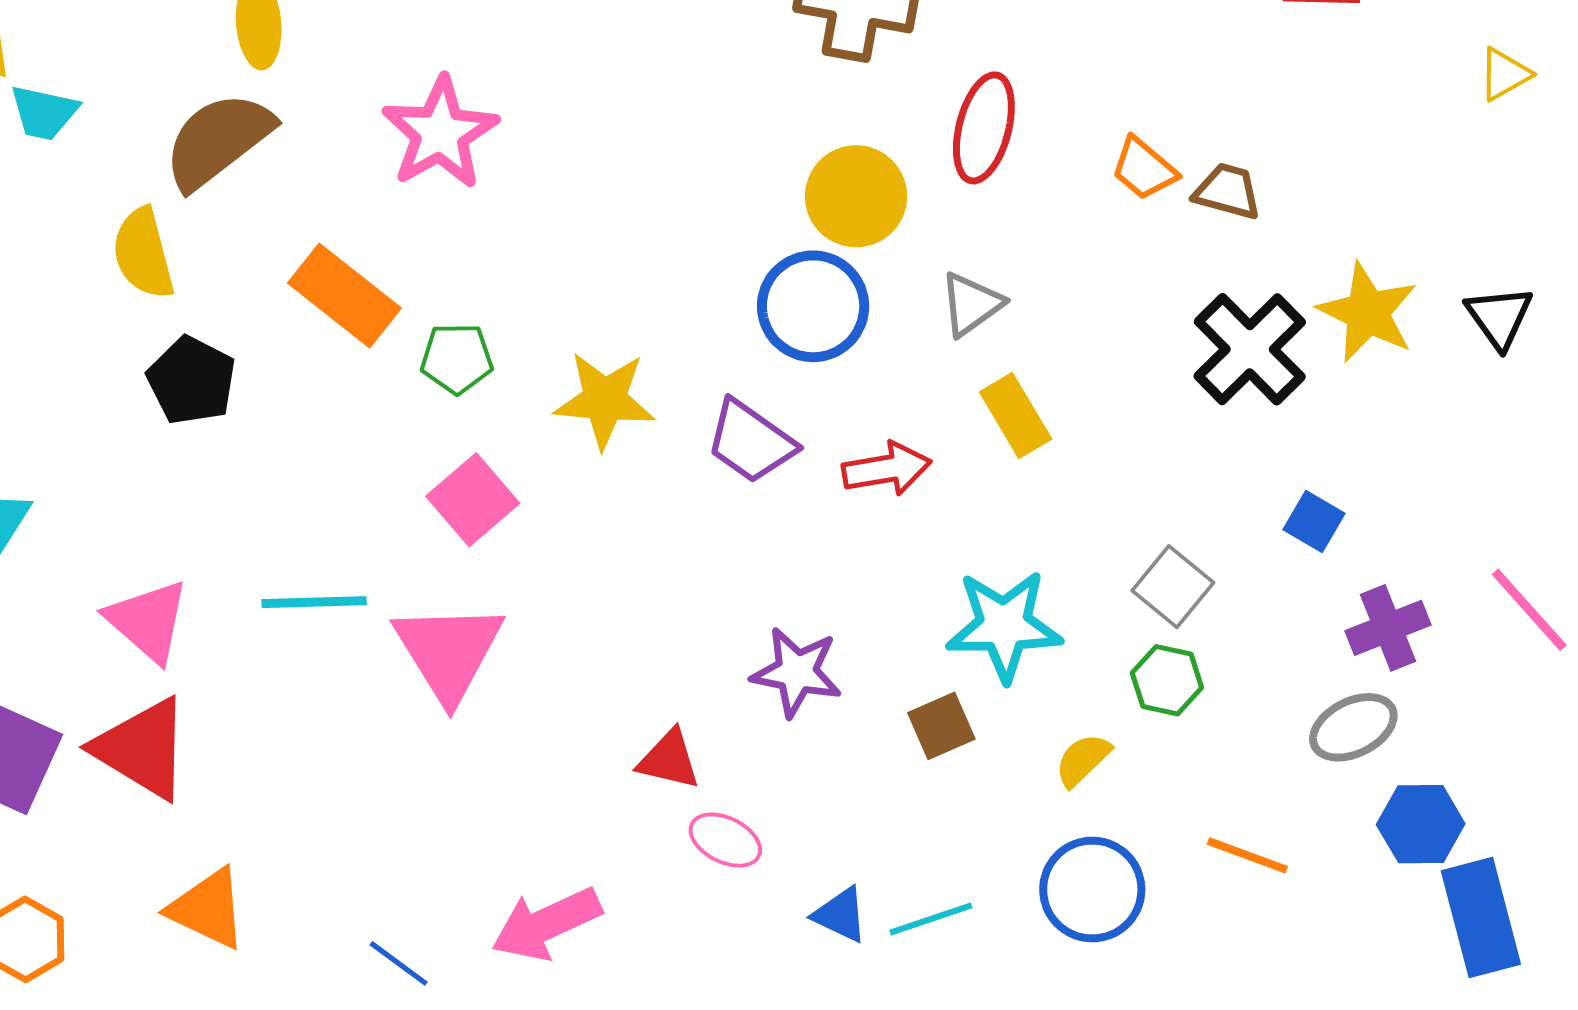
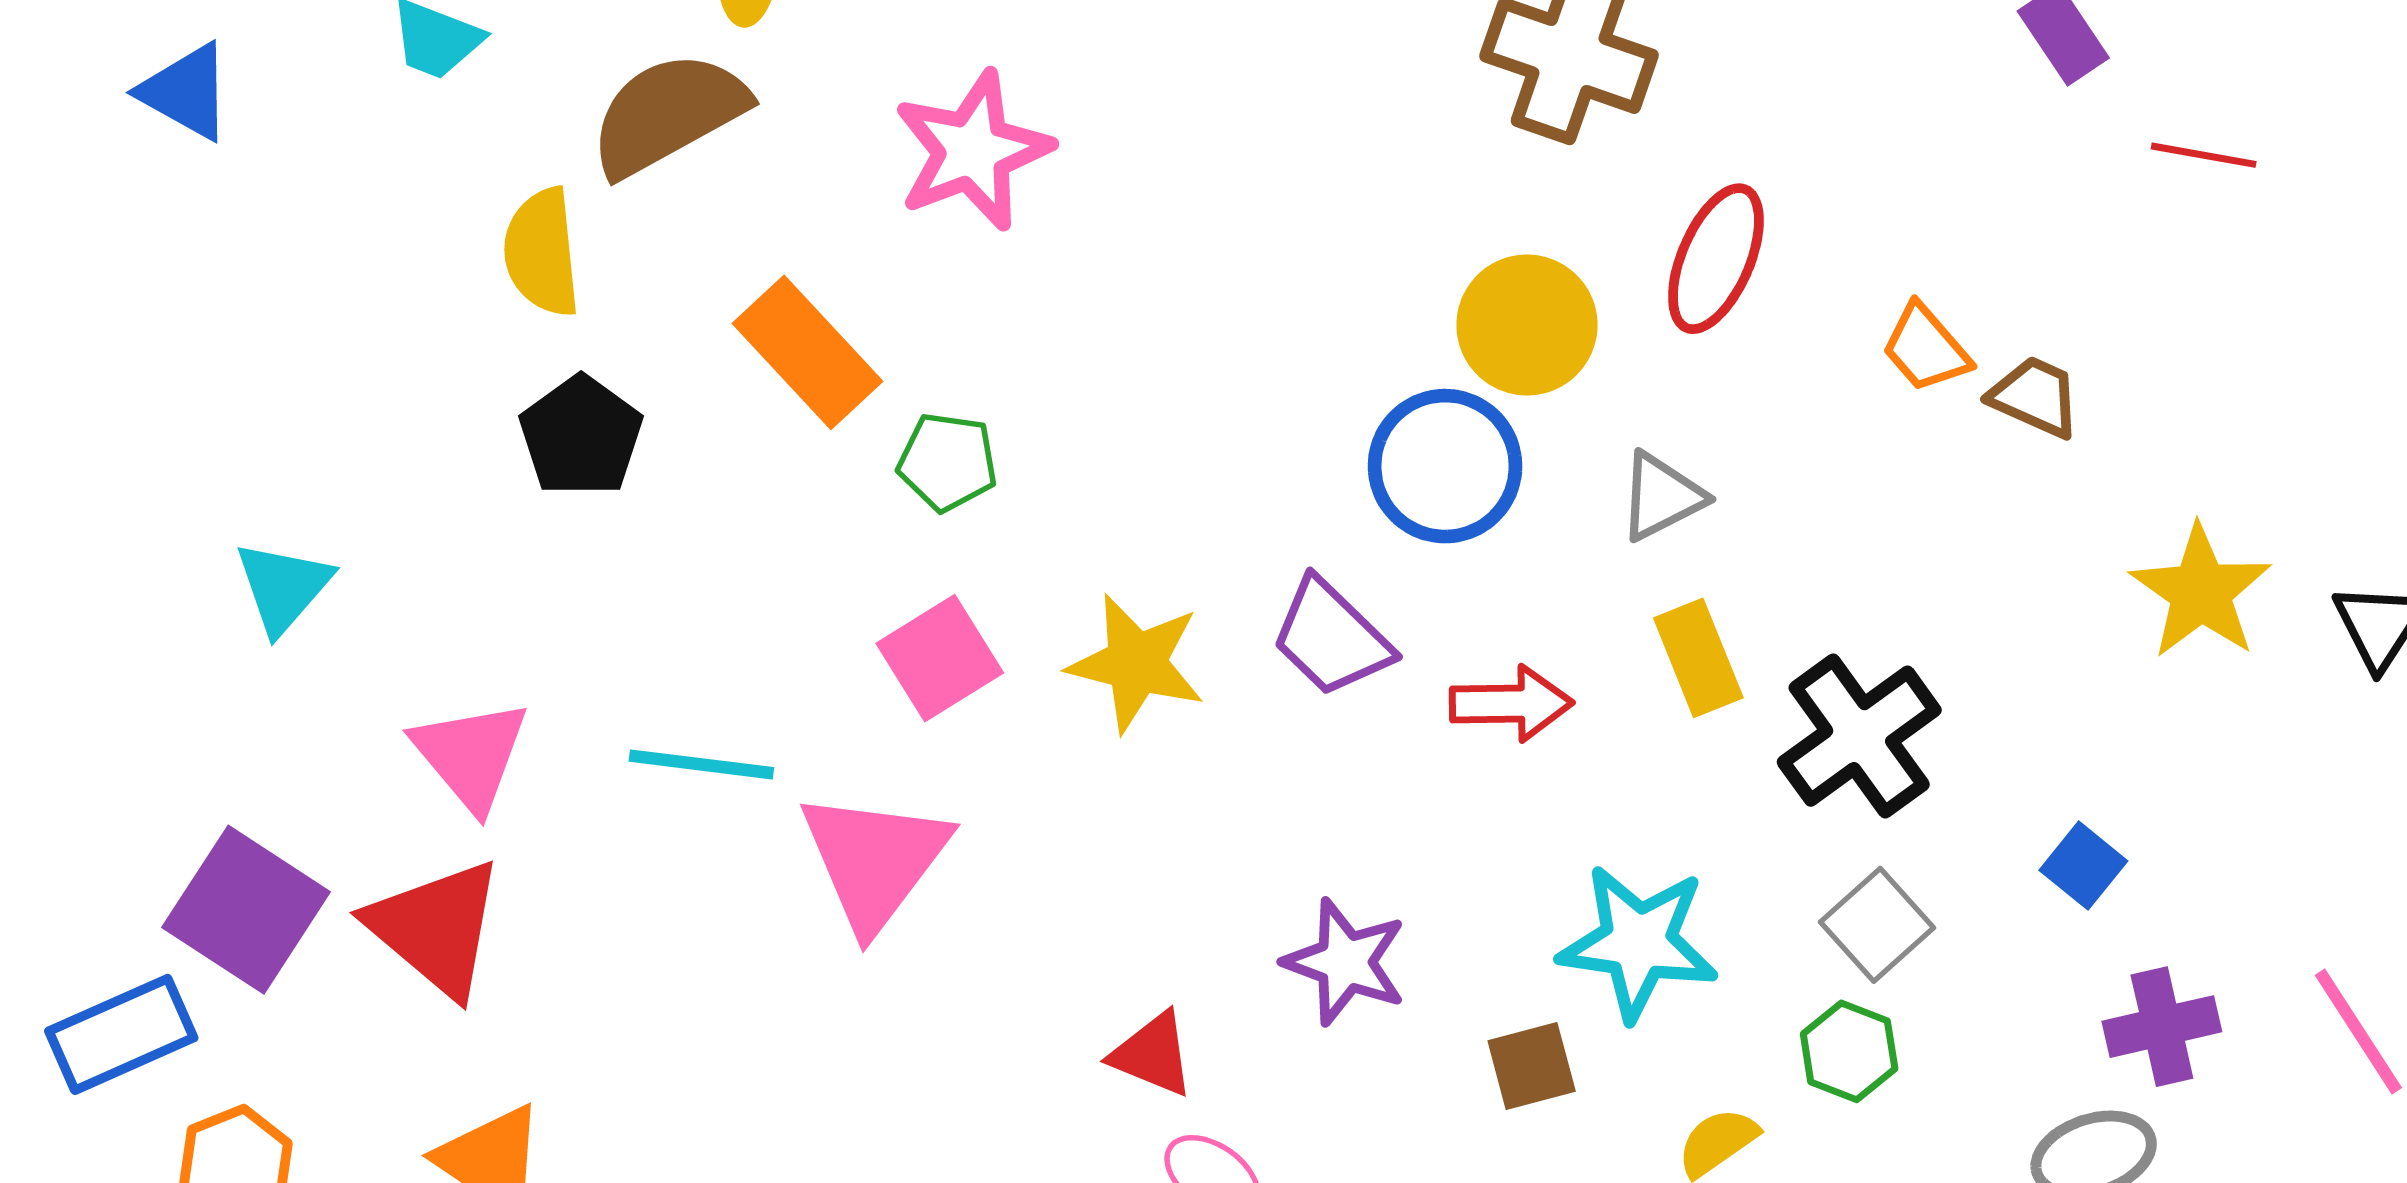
black cross: (1250, 349) -> (1859, 736), moved
yellow star: (605, 400) -> (1136, 663), moved

